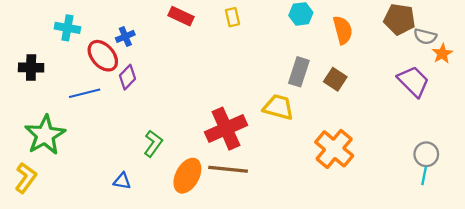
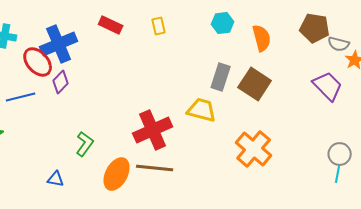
blue cross: (125, 36) -> (59, 44), size x2.0
brown square: (335, 79) -> (255, 84), size x1.5

